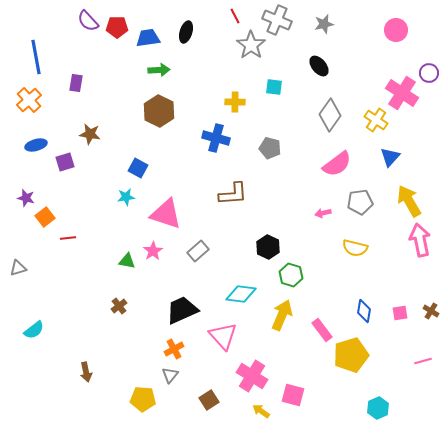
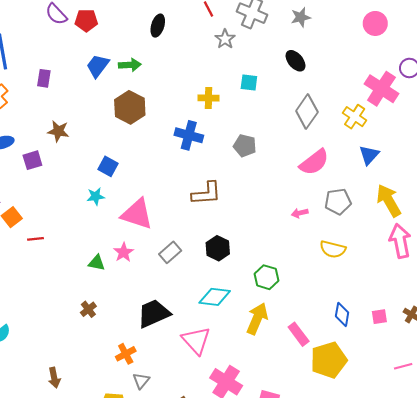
blue trapezoid: (148, 38) -> (98, 66), moved, turned -45
gray star: (251, 45) -> (225, 39), size x0.7
black hexagon: (268, 247) -> (218, 248), moved
orange cross: (174, 349) -> (126, 354), moved

